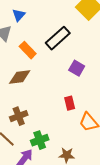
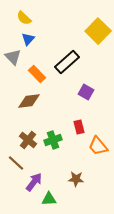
brown cross: (19, 116) -> (28, 140), turned -30
green cross: (40, 140) -> (53, 140), moved

